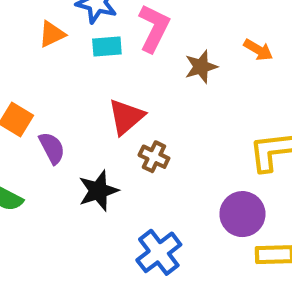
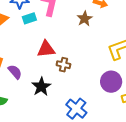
brown star: (201, 67) -> (85, 19), moved
red triangle: (126, 117) -> (46, 49), turned 48

